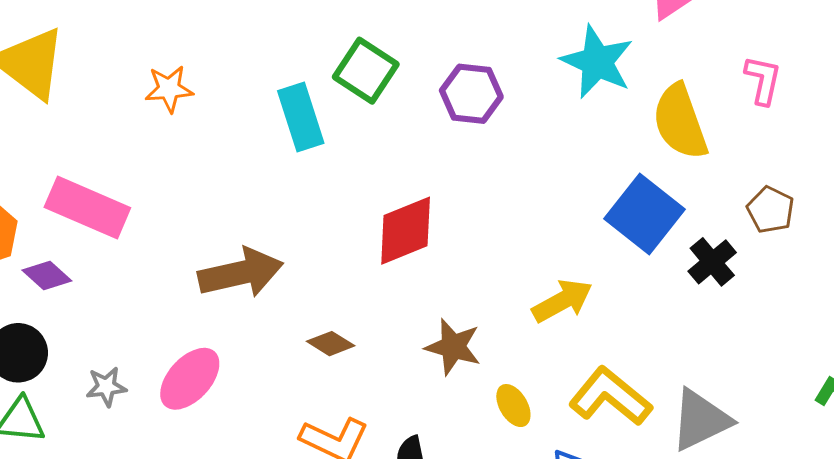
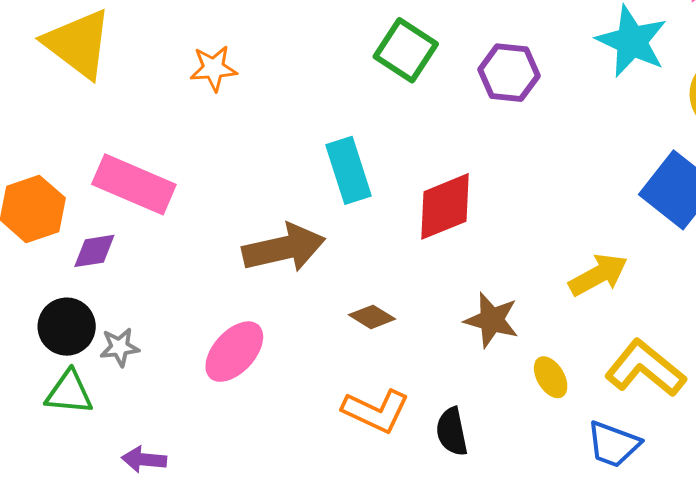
cyan rectangle: (301, 117) -> (349, 170), moved
purple diamond: (47, 275) -> (94, 251), turned -51
gray star: (106, 387) -> (120, 347), moved

